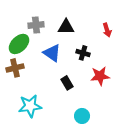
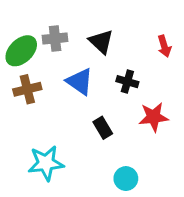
black triangle: (66, 27) -> (101, 42), turned 42
green ellipse: (19, 44) -> (21, 51), moved
brown cross: (15, 68) -> (27, 89), moved

